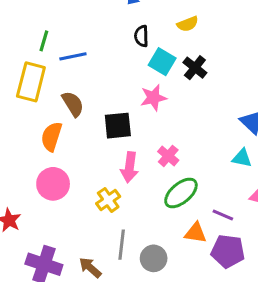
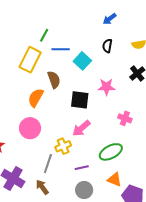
cyan square: (162, 62) -> (82, 61), moved
pink cross: (168, 156) -> (125, 118), moved, turned -32
pink arrow: (129, 167) -> (81, 128), turned 30
purple line: (223, 215) -> (82, 168), moved, turned -48
gray line: (122, 245) -> (48, 164), moved

